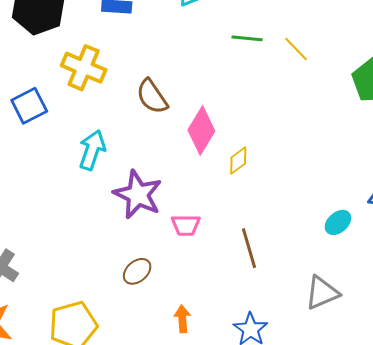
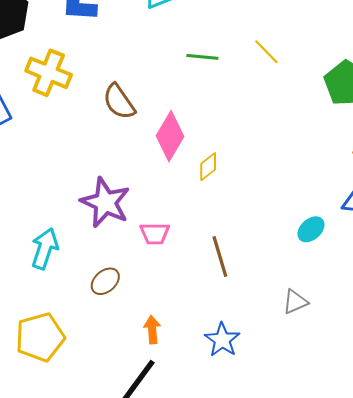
green line: (247, 38) -> (202, 57), moved
cyan arrow: (92, 150) -> (45, 249), moved
gray triangle: (322, 293) -> (295, 302), size x0.7

